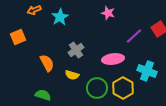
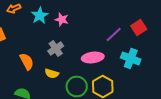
pink star: (108, 13) -> (62, 20), moved
cyan cross: (147, 71) -> (131, 58), moved

